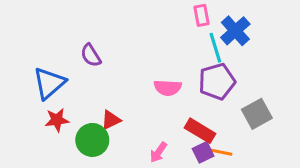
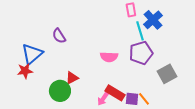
red star: (57, 120) -> (25, 71), moved
red rectangle: (200, 131) -> (115, 93), moved
purple square: (203, 152) -> (132, 99), turned 32
orange line: (221, 152) -> (144, 99), turned 40

